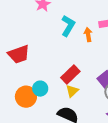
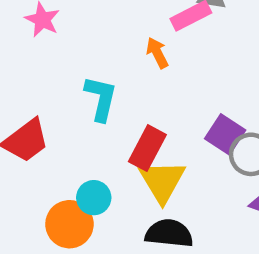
cyan L-shape: (68, 26) -> (101, 98), moved
yellow triangle: (72, 91) -> (162, 181), size x1.6

